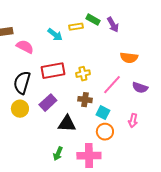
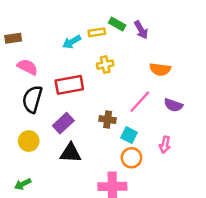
cyan arrow: (55, 35) -> (72, 42), turned 112
pink semicircle: (25, 47) -> (27, 67), moved
yellow cross: (83, 74) -> (105, 65), moved
yellow circle: (20, 109) -> (29, 141), moved
black triangle: (67, 124) -> (71, 153), moved
green arrow: (58, 154) -> (23, 184), moved, turned 40

